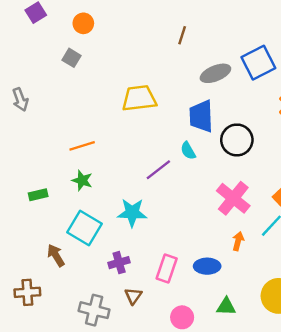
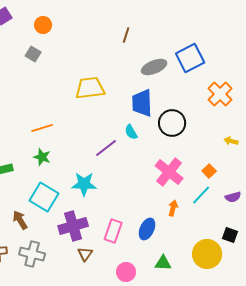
purple cross: (119, 263) -> (73, 226), size x1.6
blue ellipse: (207, 266) -> (147, 229), turned -65
gray cross: (94, 310) -> (32, 254), moved

